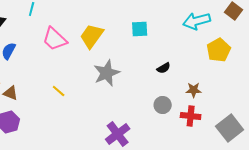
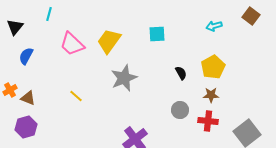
cyan arrow: (197, 21) -> (214, 26), size x0.6
yellow pentagon: (219, 50) -> (213, 67), moved
black semicircle: (164, 68) -> (181, 73), turned -88

